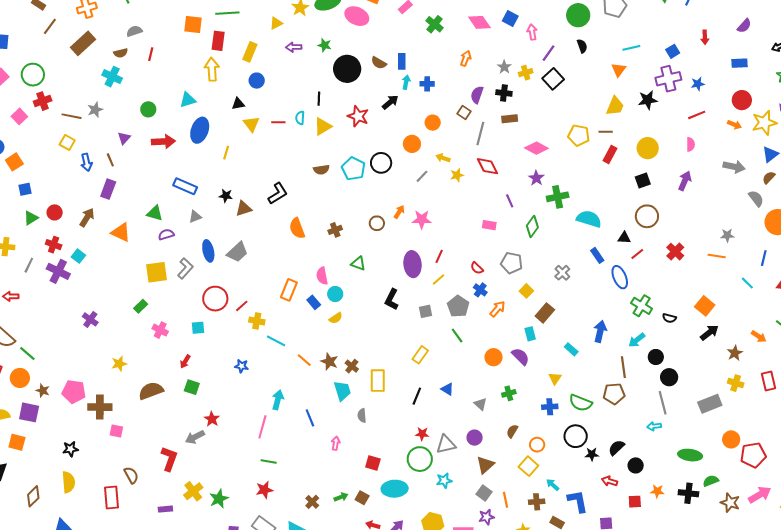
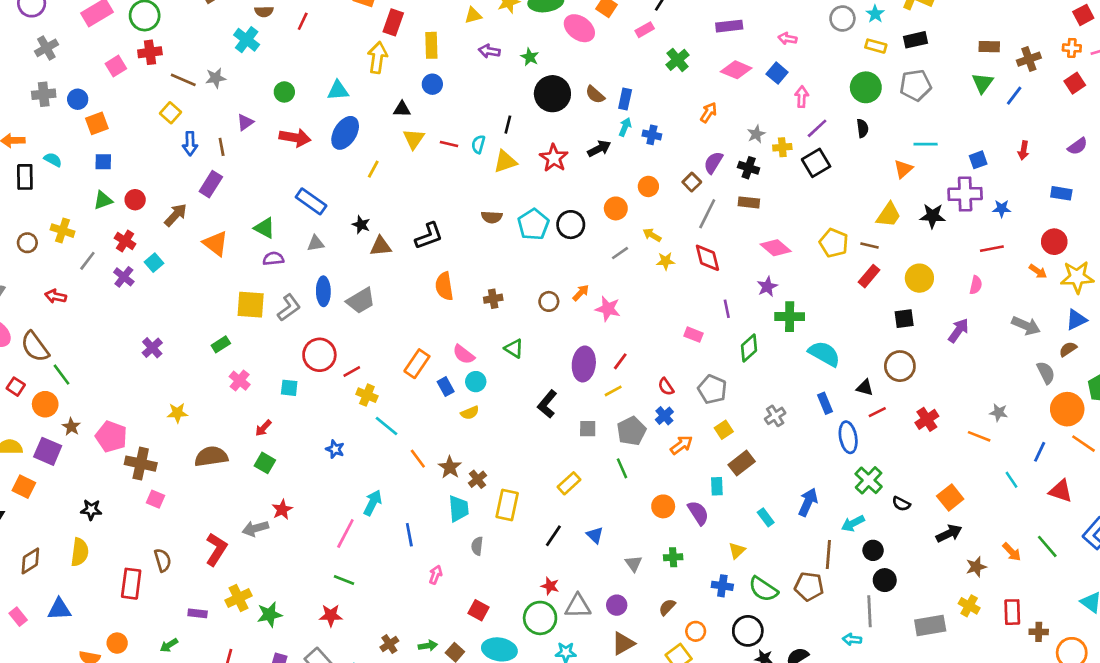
pink diamond: (479, 22) -> (736, 70), turned -45
yellow rectangle: (250, 52) -> (431, 45), turned -36
purple cross: (58, 271) -> (124, 277), size x0.7
pink semicircle: (322, 276) -> (464, 354), turned -54

